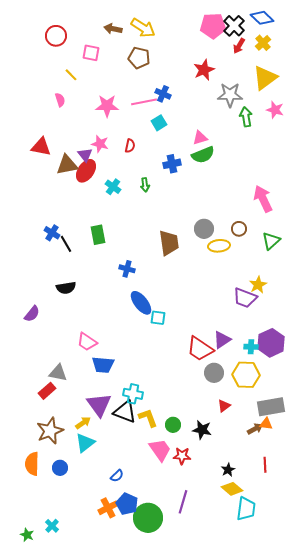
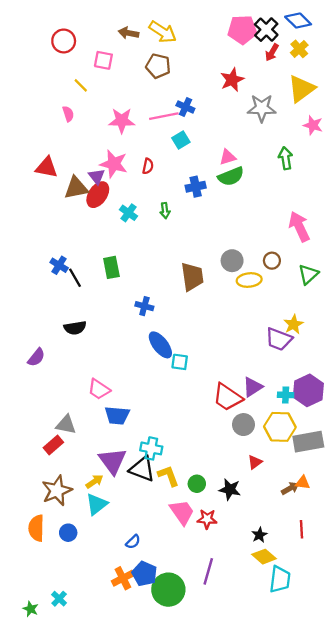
green arrow: (246, 117) -> (286, 158), moved
pink star: (100, 144) -> (114, 164), size x1.4
gray rectangle: (271, 407) -> (308, 442), moved

